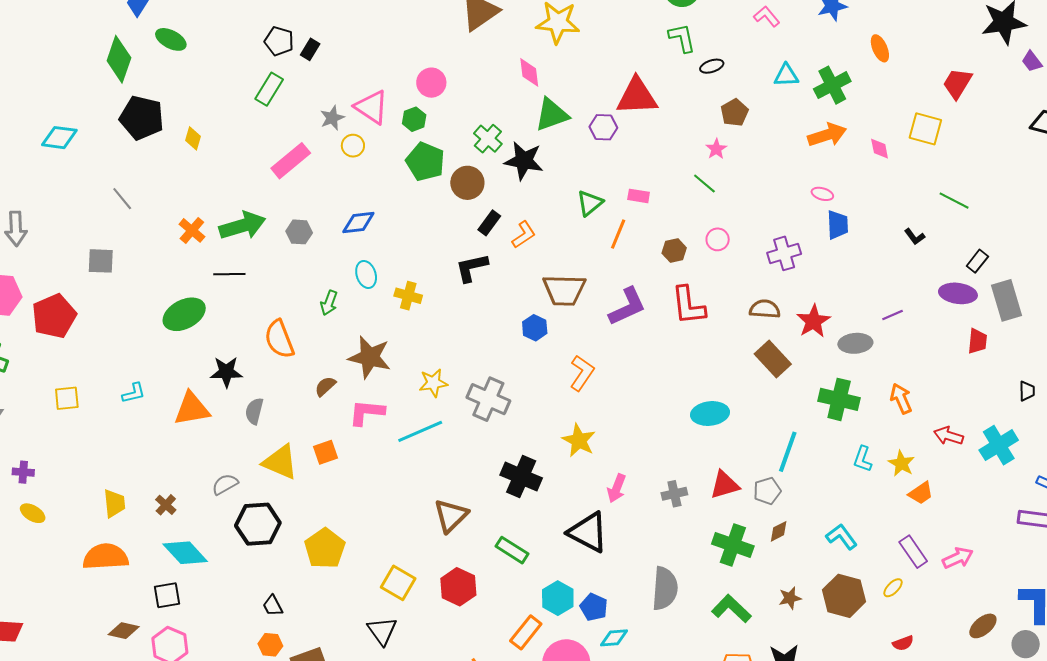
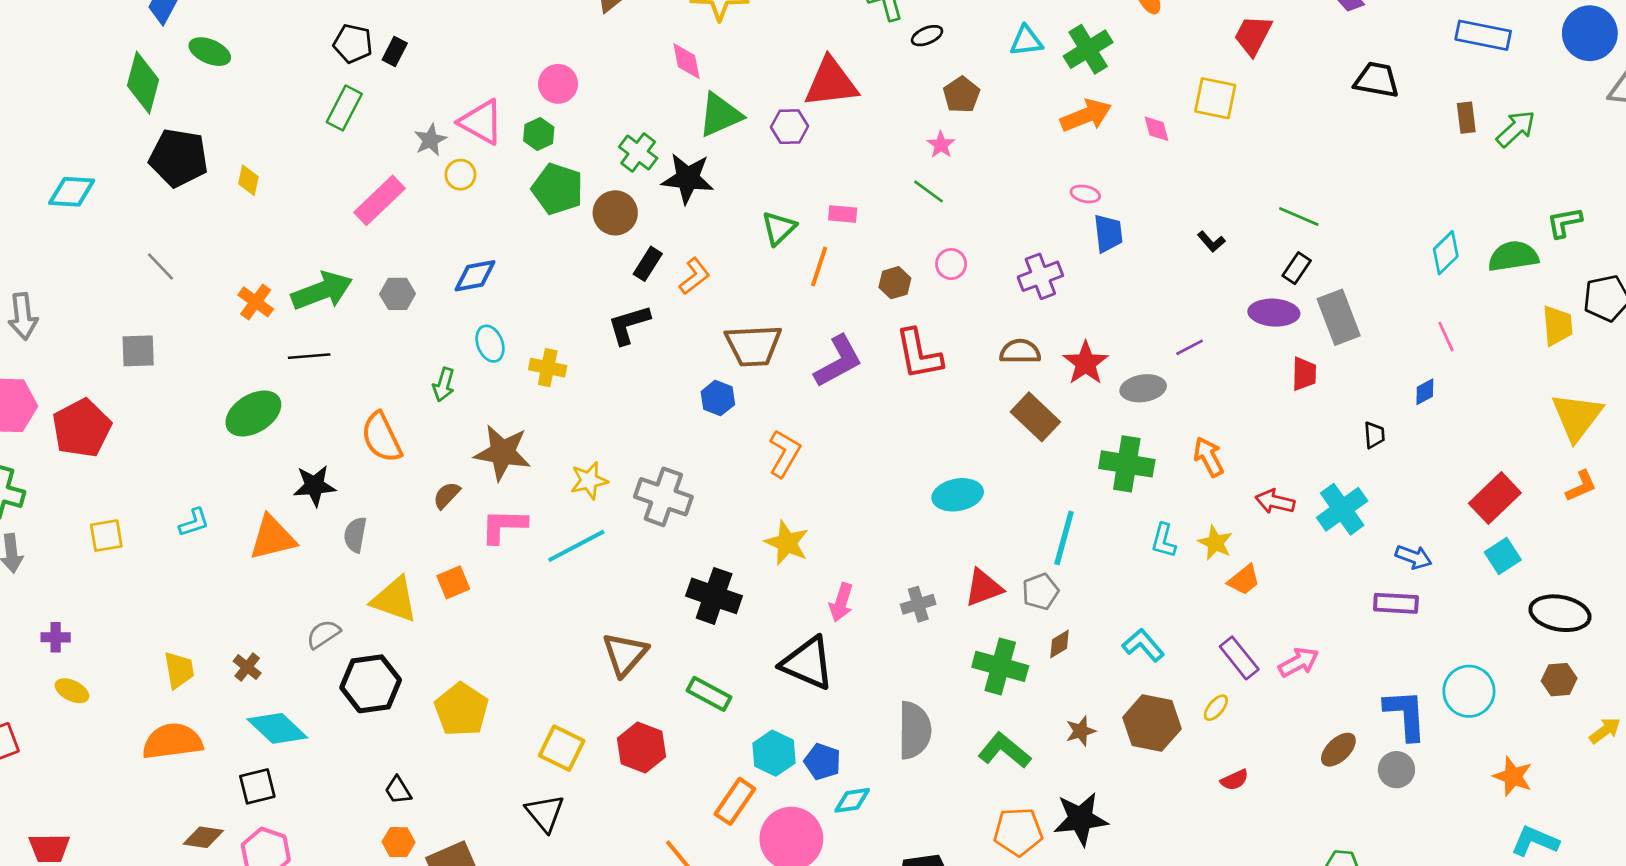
green line: (954, 201) -> (1299, 216), moved

